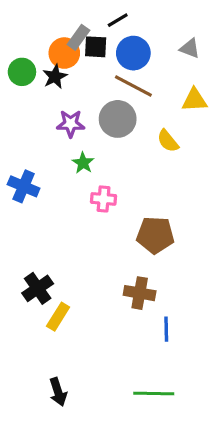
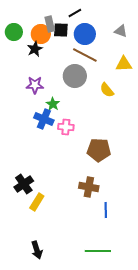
gray rectangle: (78, 37) -> (50, 24), turned -49
green circle: (22, 72) -> (14, 32), moved
purple star: (71, 124) -> (35, 85), moved
blue cross: (24, 186) -> (44, 119), moved

